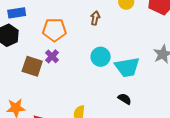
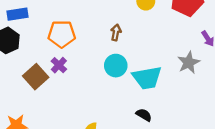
brown arrow: (95, 18) -> (116, 32), moved
brown square: (32, 66) -> (36, 77), turned 30

